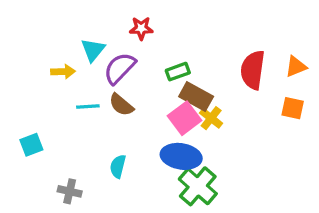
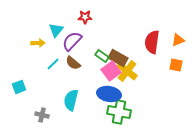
green rectangle: (178, 72) -> (102, 56), moved, turned 56
cyan line: (88, 106) -> (53, 64), turned -40
yellow cross: (211, 118) -> (127, 71), size x1.5
cyan semicircle: (118, 166) -> (71, 100), size x1.5
green cross: (198, 186) -> (119, 112), turned -30

